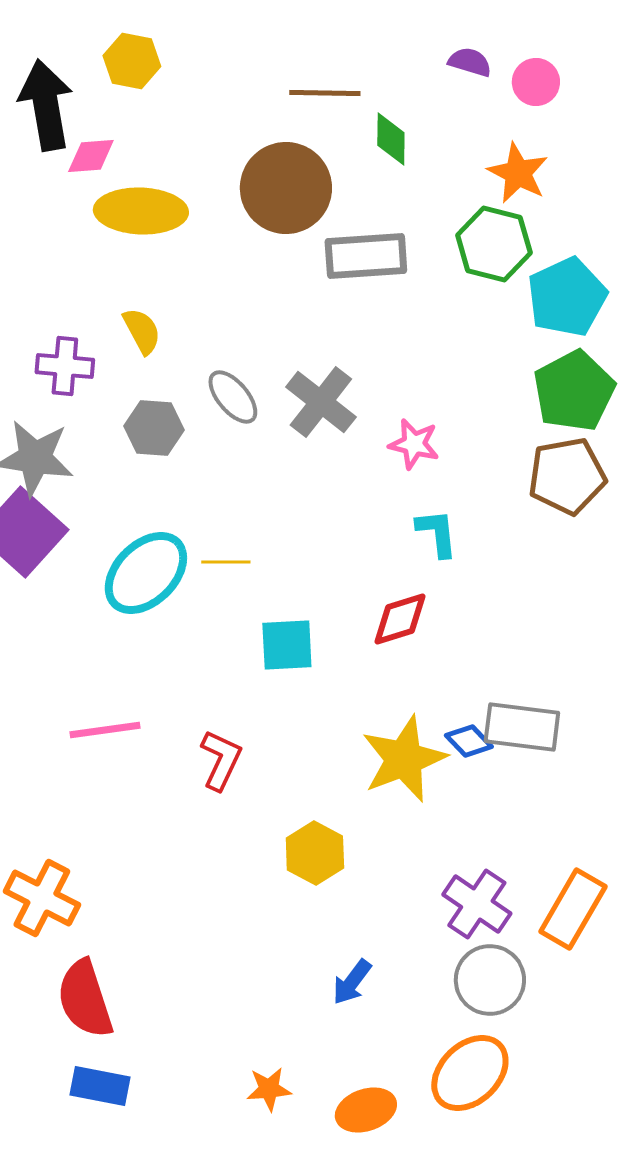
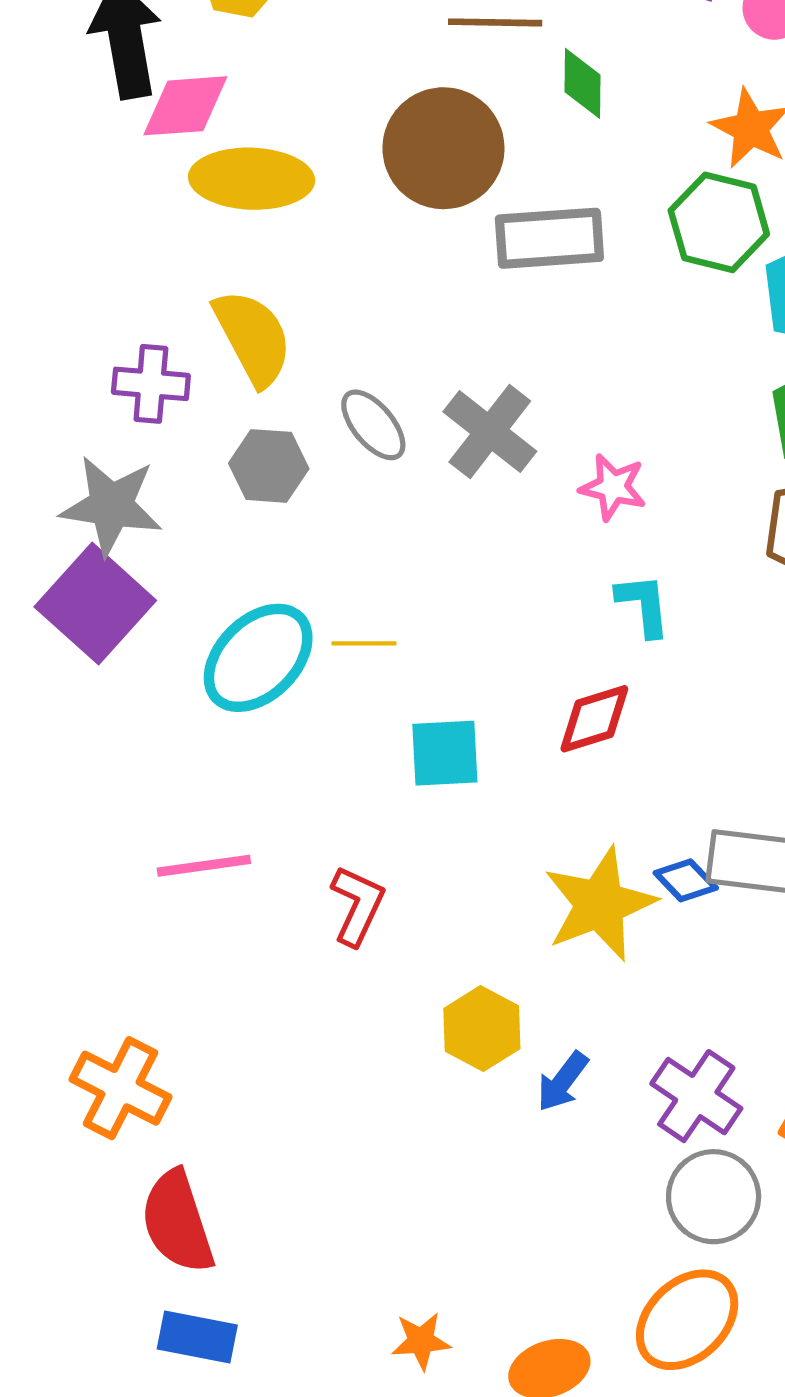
pink diamond: (91, 156) -> (185, 106), size x1.4
yellow semicircle: (142, 331) -> (253, 338), size x1.6
blue arrow: (352, 982) -> (563, 1082), moved

